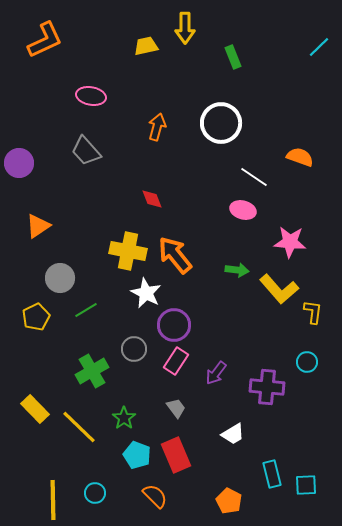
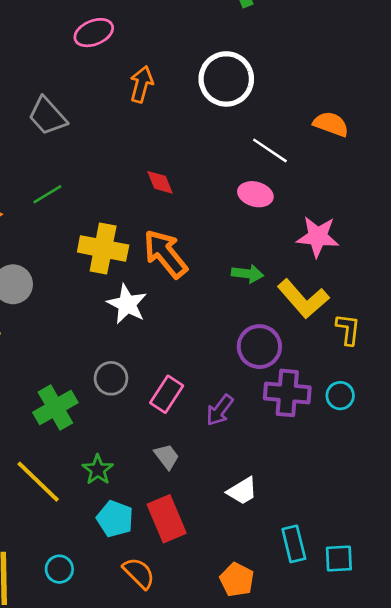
pink ellipse: (91, 96) -> (94, 33), moved, turned -32
red diamond: (152, 199) -> (160, 182), moved
green line: (86, 310) -> (47, 194), moved
purple circle: (174, 325) -> (259, 347), moved
purple cross: (267, 387) -> (287, 393), moved

